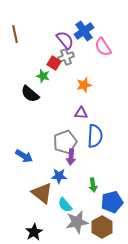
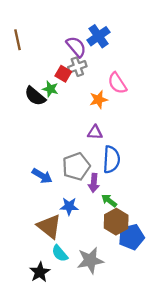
pink semicircle: (103, 47) -> (117, 83), moved
black semicircle: (30, 94) -> (35, 96), moved
blue arrow: (24, 156) -> (42, 176), moved
purple arrow: (71, 157) -> (94, 183), moved
green arrow: (93, 185) -> (109, 201), moved, turned 136
cyan semicircle: (65, 205) -> (60, 253), moved
brown hexagon: (102, 227) -> (116, 222), moved

